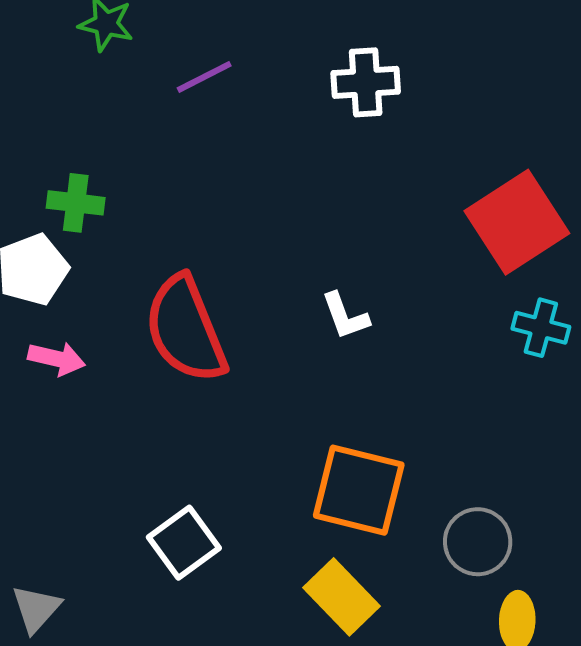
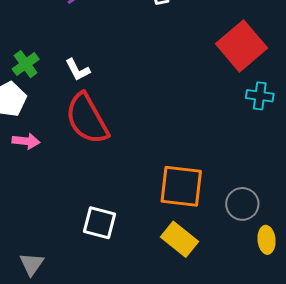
green cross: (76, 203) -> (26, 64), turned -36
white L-shape: (345, 316) -> (78, 70), moved
white square: (184, 543) -> (99, 223), turned -32

